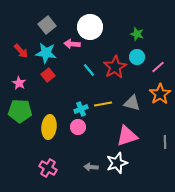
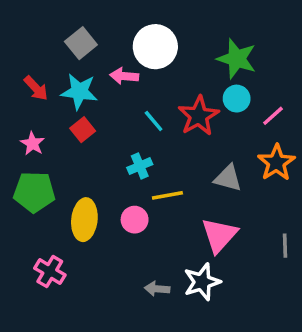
green star: (137, 34) -> (237, 59), size x1.6
yellow line: (103, 104) -> (167, 195), moved
cyan cross: (81, 109) -> (140, 166), moved
pink triangle: (127, 136) -> (219, 235), turned -30
pink cross: (48, 168) -> (50, 272), moved

